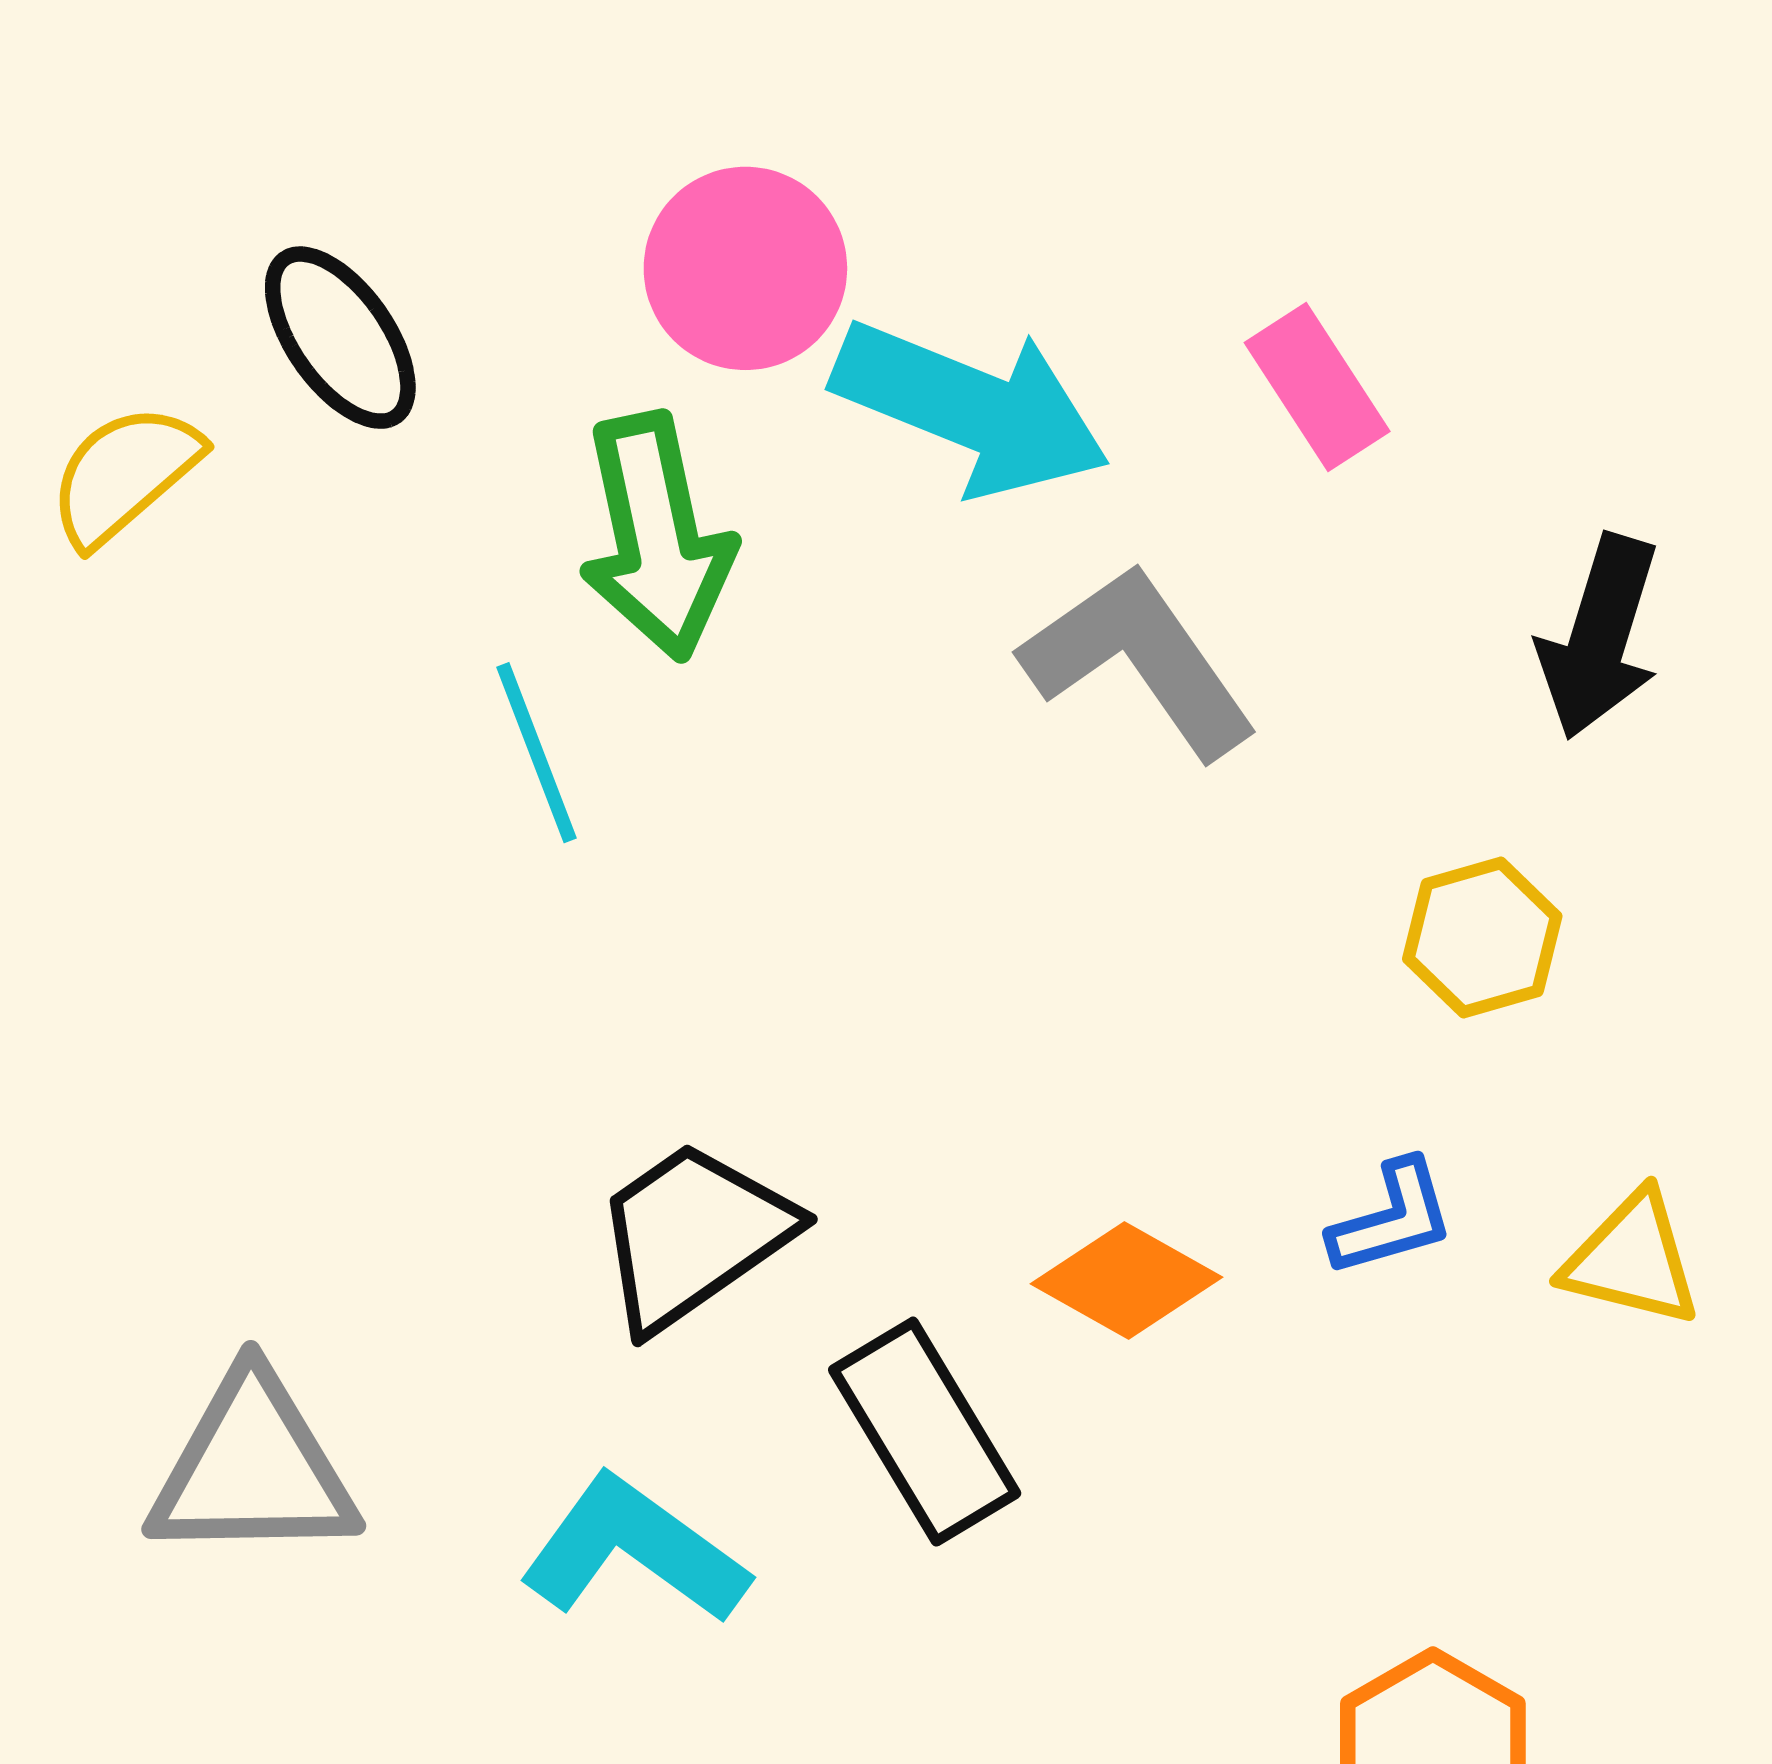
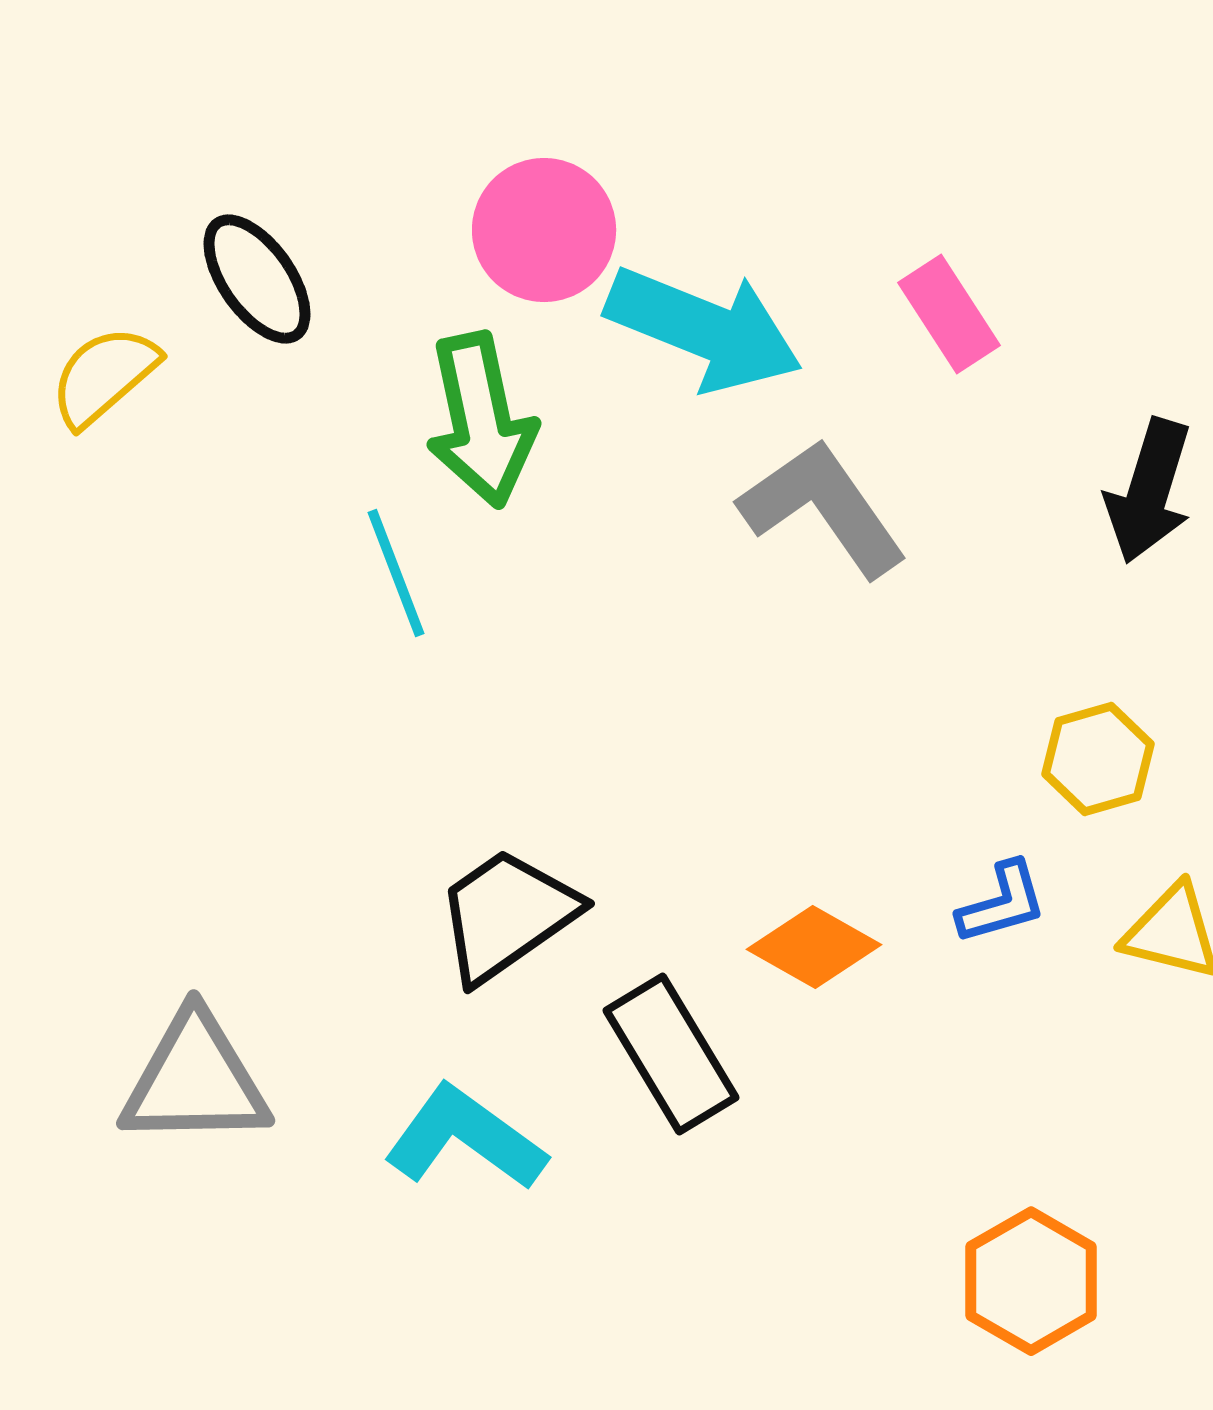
yellow hexagon: (1482, 938) -> (1098, 759), moved

